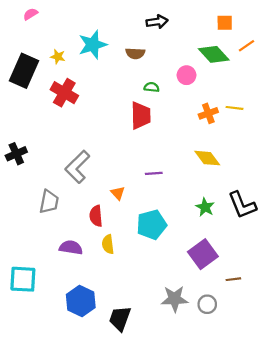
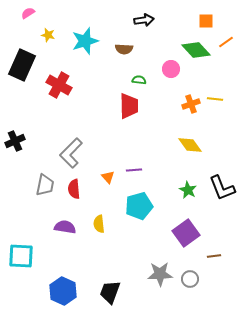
yellow star: (58, 57) -> (48, 35), moved
purple line: (154, 173) -> (134, 170), moved
red semicircle: (96, 216) -> (74, 189), moved
blue hexagon: (81, 301) -> (63, 291), moved

